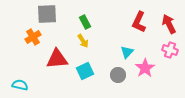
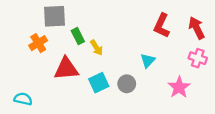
green rectangle: (85, 22) -> (78, 36), moved
pink star: (145, 68) -> (179, 87), moved
gray circle: (118, 75) -> (127, 84), moved

